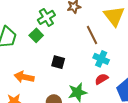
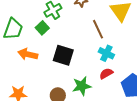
black square: (58, 62) -> (63, 55), size x1.5
orange arrow: (24, 77) -> (28, 54), moved

